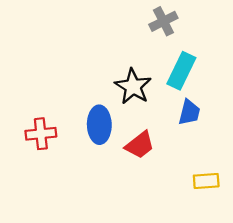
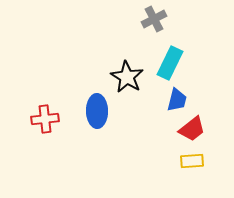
red trapezoid: (140, 145) -> (192, 129), moved

